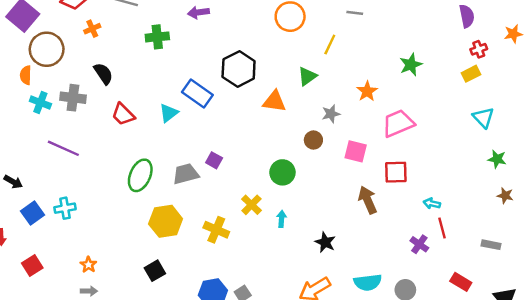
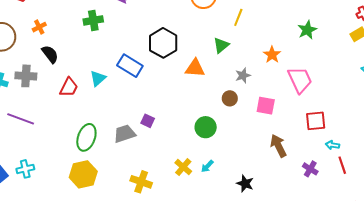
orange cross: (92, 29) -> (39, 27), moved
cyan triangle: (169, 113) -> (98, 78), moved
red trapezoid: (123, 114) -> (69, 87), turned -105
pink trapezoid: (398, 123) -> (300, 80), turned 92
red square: (396, 172) -> (316, 121), moved
yellow cross: (252, 205) -> (183, 167), moved
cyan arrow: (282, 219) -> (207, 166), turned -136
yellow hexagon: (166, 221) -> (83, 174), moved
yellow cross: (216, 230) -> (141, 182), moved
purple cross: (419, 244) -> (310, 169), moved

